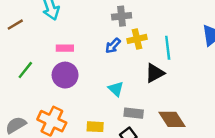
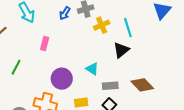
blue arrow: (113, 46) -> (65, 13), moved
pink rectangle: (65, 48) -> (45, 44), turned -64
purple circle: (65, 75) -> (62, 79), moved

